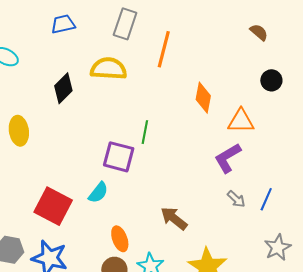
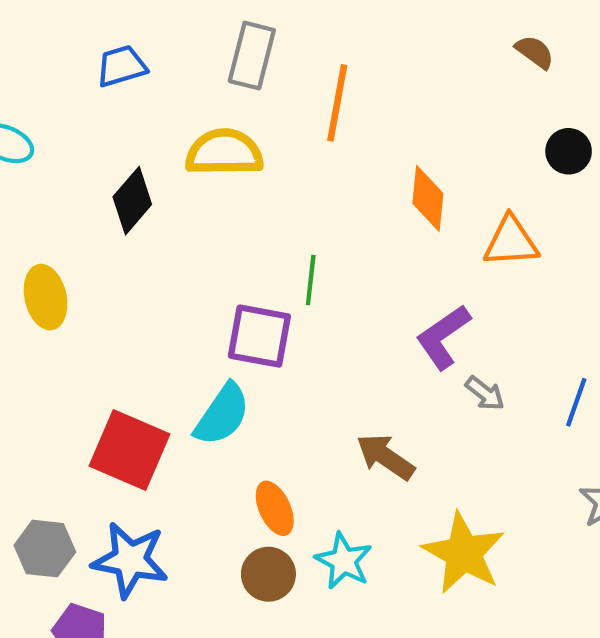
purple L-shape: (228, 158) -> (443, 337), moved
cyan semicircle: (98, 193) -> (222, 415), size x1.4
gray arrow: (236, 199) -> (485, 393), moved

